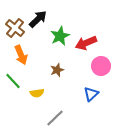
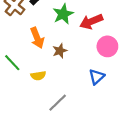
orange arrow: (21, 55) -> (37, 38), moved

